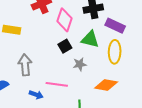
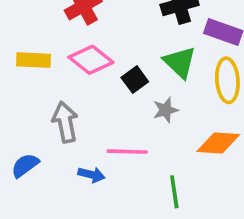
pink diamond: (64, 20) -> (91, 60), moved, turned -65
green triangle: (90, 39) -> (180, 62), turned 36

